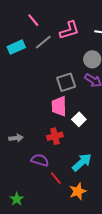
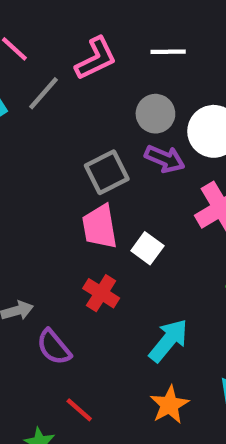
red cross: (55, 136) -> (101, 293), turned -35
purple semicircle: (40, 160) -> (54, 347), moved, turned -138
red line: (56, 178) -> (79, 410), moved

